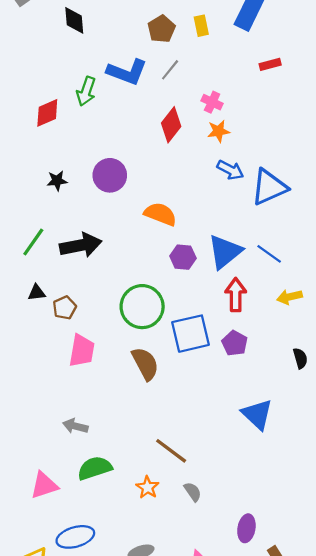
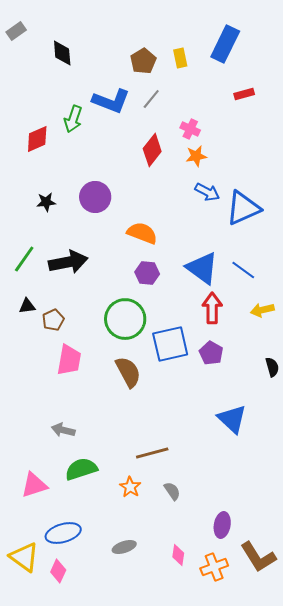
blue triangle: (225, 252) -> (202, 268), turned -45
purple hexagon: (183, 257) -> (147, 273), moved
brown line: (171, 451) -> (152, 453), turned -52

